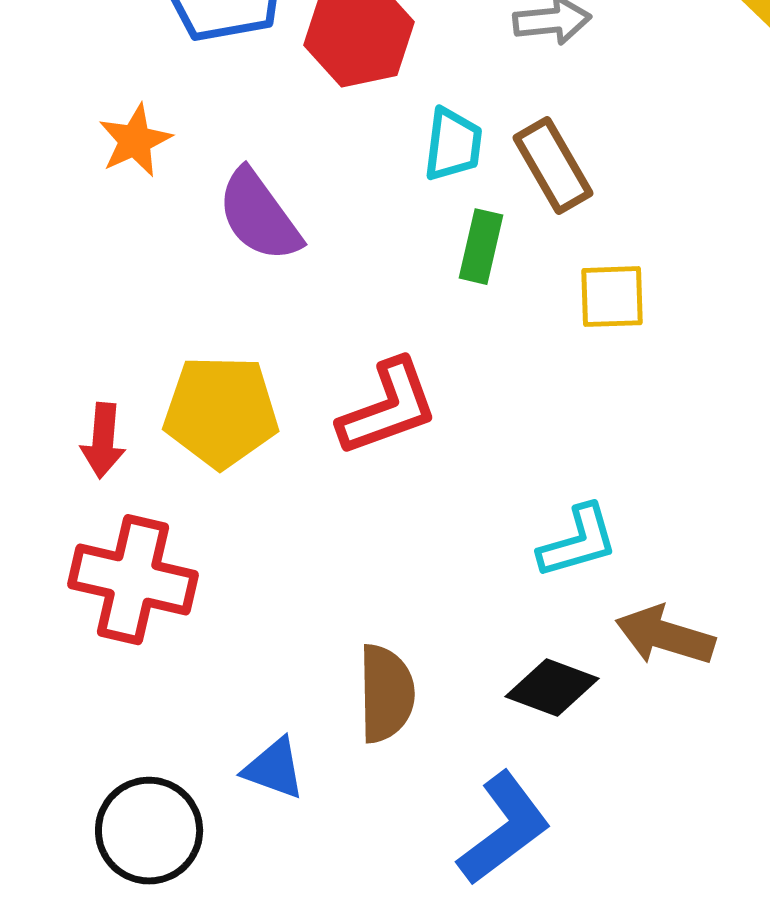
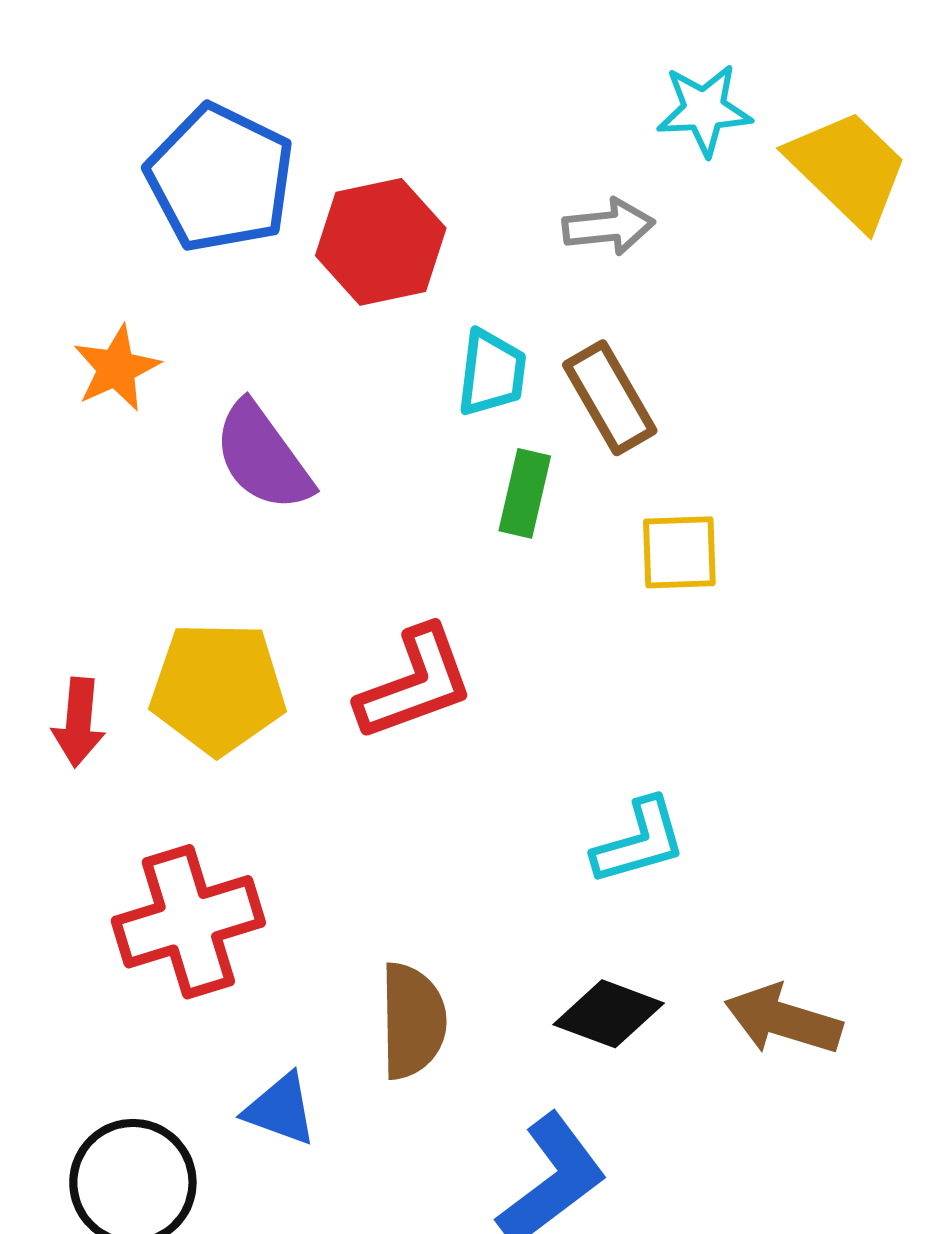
red cross: (133, 580) -> (188, 922), moved, turned -30
brown arrow: (665, 636) -> (783, 1020), moved

